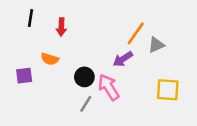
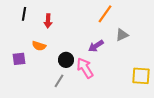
orange line: (136, 33) -> (105, 14), moved
yellow square: (168, 90) -> (141, 76), moved
gray line: (86, 104) -> (59, 81), moved

